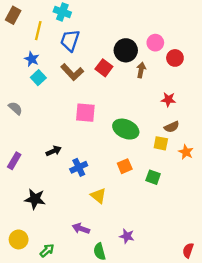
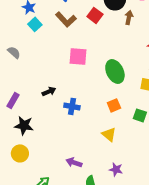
green ellipse: (126, 129) -> (115, 71), turned 40
blue cross: (79, 167) -> (72, 106), turned 35
yellow triangle: (98, 196) -> (109, 134), moved
black star: (35, 199) -> (24, 125), moved
yellow circle: (19, 239) -> (20, 153), moved

